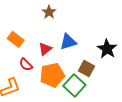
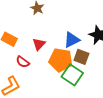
blue triangle: (68, 42) -> (72, 40), moved
orange pentagon: (52, 75) -> (61, 60), moved, turned 30

